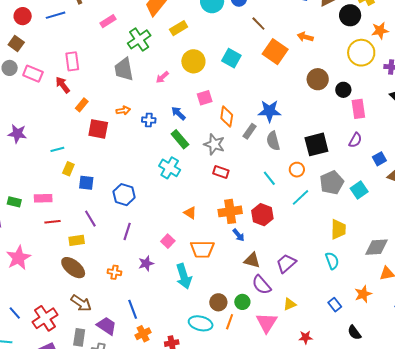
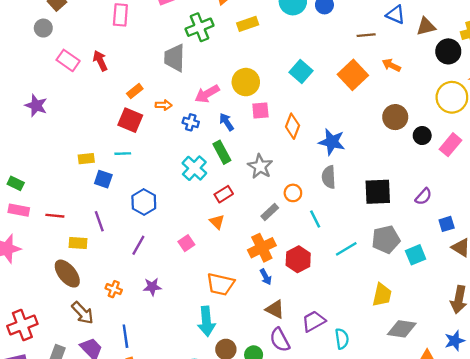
brown line: (258, 24) -> (366, 35), moved, turned -63
pink rectangle: (72, 61) -> (120, 15), moved
yellow circle: (193, 61) -> (246, 82), moved
pink rectangle: (33, 74) -> (68, 60), moved
pink arrow: (162, 77) -> (207, 94), moved, size x1.5
orange rectangle: (82, 105) -> (135, 91), moved
pink rectangle: (358, 109) -> (451, 145), moved, turned 36
orange diamond: (227, 117) -> (293, 126), moved
gray rectangle: (250, 131) -> (270, 212), moved
cyan line: (57, 149) -> (123, 154), moved
cyan cross: (170, 168) -> (194, 168), moved
yellow rectangle: (68, 169) -> (86, 159), turned 48
orange circle: (297, 170) -> (293, 193), moved
red rectangle: (221, 172) -> (224, 194), moved, turned -63
pink rectangle: (43, 198) -> (19, 210), moved
orange cross: (230, 211) -> (262, 248), turned -30
orange triangle: (190, 213) -> (217, 222), moved
pink square: (168, 241) -> (186, 243), moved
gray diamond: (376, 247) -> (402, 329), moved
cyan semicircle: (332, 261) -> (342, 339), moved
cyan arrow: (184, 276) -> (206, 321), moved
brown arrow: (81, 303) -> (83, 313), moved

